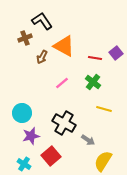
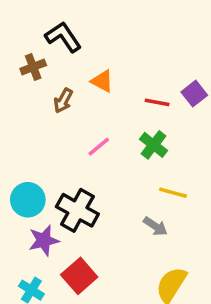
orange triangle: (64, 46) -> (102, 81), size x0.6
black cross: (64, 123) -> (77, 210), moved
gray arrow: (88, 140) -> (155, 226), moved

